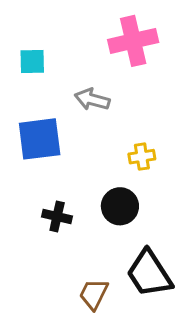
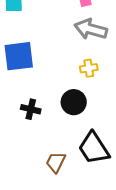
gray arrow: (92, 99) -> (91, 29), moved, size x1.4

